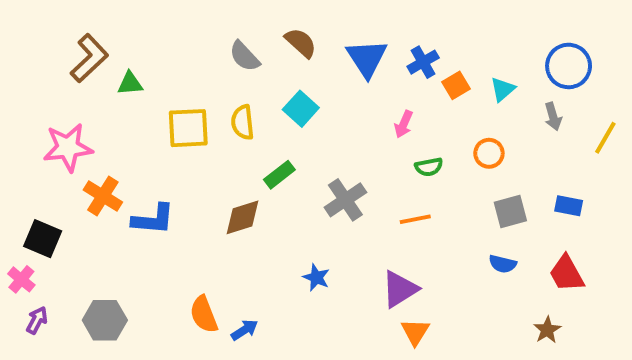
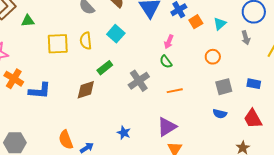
green semicircle: (429, 167) -> (166, 62), moved, turned 64
blue star: (316, 277) -> (124, 133), moved

